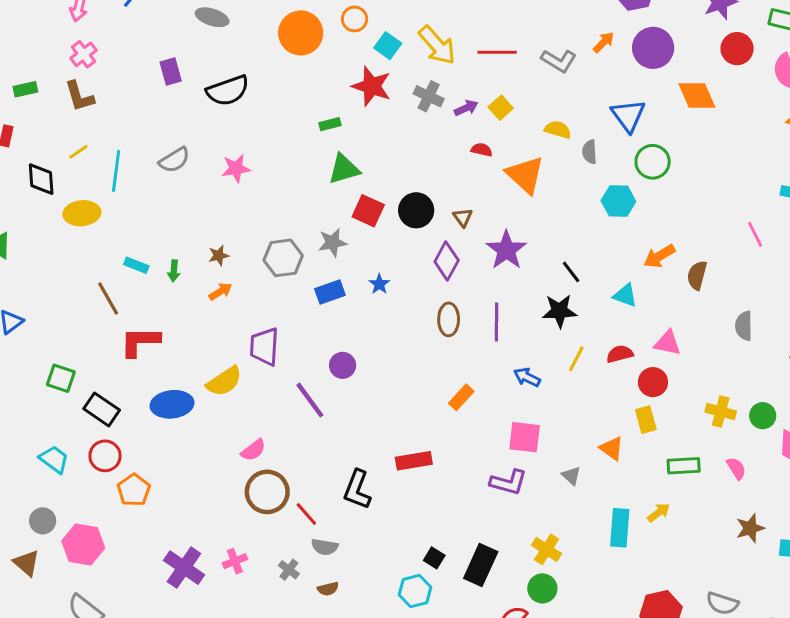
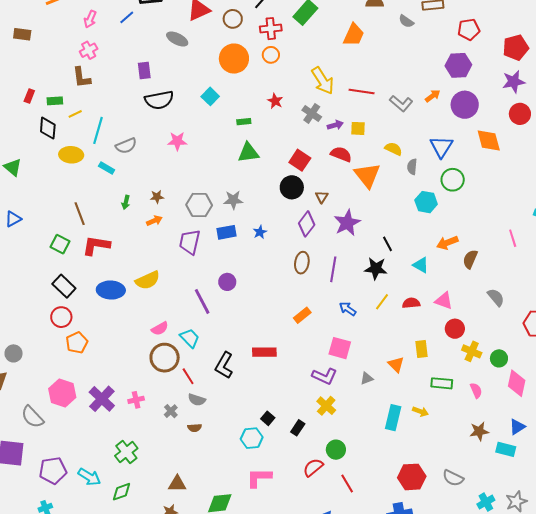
cyan square: (388, 46) -> (210, 96), moved
red star: (372, 86) -> (275, 101), size x0.6
green rectangle: (25, 89) -> (55, 101), moved
black semicircle: (228, 91) -> (159, 100), moved
yellow square: (501, 108) -> (358, 128), turned 35
red semicircle: (482, 150) -> (341, 154), size x1.5
gray semicircle: (174, 160) -> (126, 146), moved
red square: (368, 211) -> (300, 160), moved
cyan rectangle: (136, 265) -> (107, 168), moved
gray semicircle: (744, 326) -> (496, 297), turned 132
purple trapezoid: (264, 347) -> (190, 242), moved
green square: (61, 378) -> (60, 244), moved
red circle: (653, 382) -> (455, 329), moved
cyan trapezoid: (54, 459) -> (190, 338), moved
gray triangle: (571, 476) -> (367, 378), turned 48
yellow arrow: (659, 512) -> (420, 412), turned 49
pink hexagon: (83, 544) -> (62, 393), moved
yellow cross: (547, 549) -> (326, 406), moved
black rectangle: (481, 565) -> (298, 428), size x0.6

